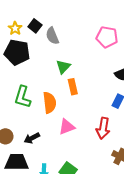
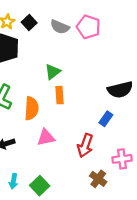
gray semicircle: (52, 36) -> (60, 27), moved, turned -54
pink pentagon: (107, 37) -> (88, 27), moved

